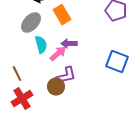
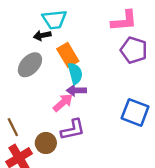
cyan semicircle: (41, 45) -> (75, 73), moved
brown circle: (56, 87) -> (46, 143), moved

